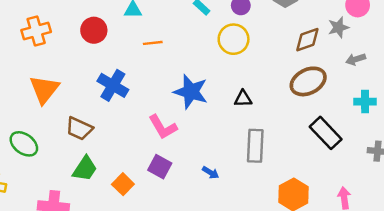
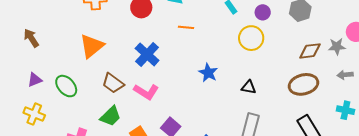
blue star: (191, 92) -> (208, 73), size x0.7
pink L-shape: (163, 127) -> (146, 92), moved, turned -40

